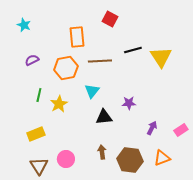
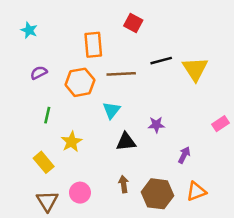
yellow star: (59, 104) -> (71, 142), moved
pink rectangle: (181, 130) -> (221, 124), moved
yellow rectangle: (36, 134) -> (44, 162), turned 72

